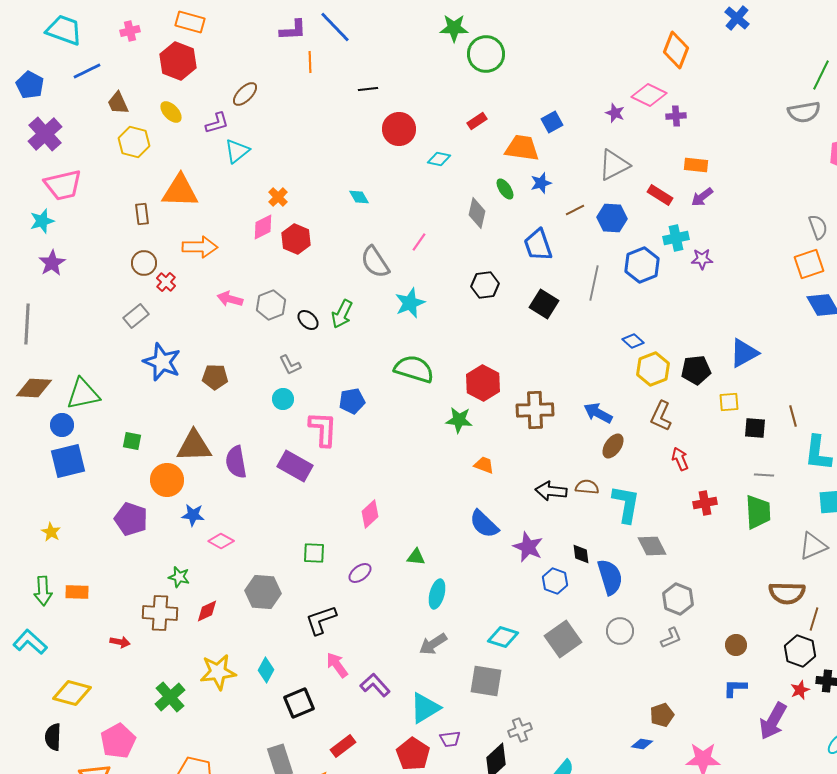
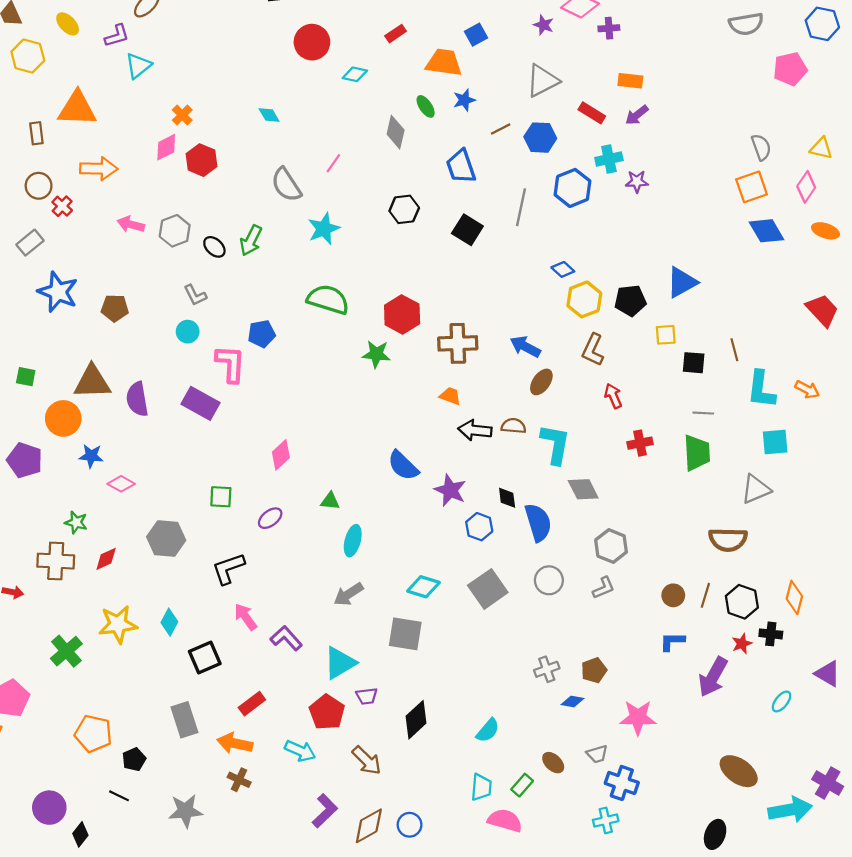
orange trapezoid: (484, 465) -> (450, 396), moved
brown line: (814, 619) -> (705, 595), moved
gray cross: (520, 730) -> (547, 669), moved

